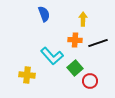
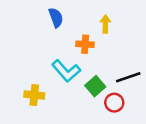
orange cross: (75, 40) -> (85, 44), moved
black line: (98, 43) -> (128, 77), moved

